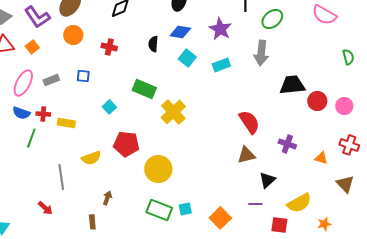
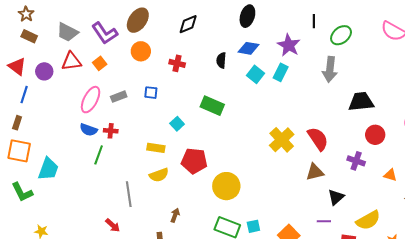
cyan rectangle: (221, 65) -> (281, 72), moved, turned -42
red circle: (317, 101) -> (375, 135), moved
yellow cross: (173, 112) -> (282, 140), moved
yellow rectangle: (66, 123) -> (156, 148), moved

